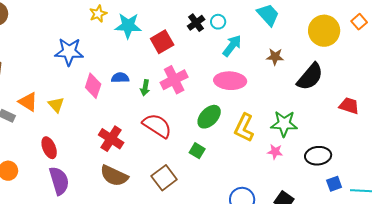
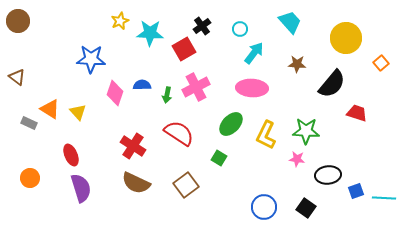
orange square: (359, 22) -> (381, 63), moved
black cross: (196, 23) -> (202, 26), moved
red trapezoid: (349, 106) -> (357, 113), moved
black ellipse: (318, 156) -> (328, 175), moved

